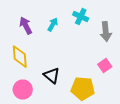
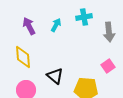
cyan cross: (81, 17) -> (84, 17), turned -35

